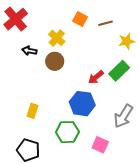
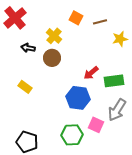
green rectangle: (119, 71) -> (114, 81), moved, turned 36
yellow rectangle: (33, 111) -> (25, 87), moved, turned -72
green hexagon: (67, 132) -> (72, 135), moved
pink square: (100, 145) -> (96, 125), moved

